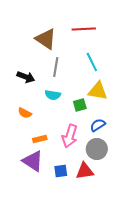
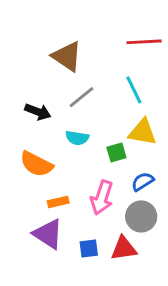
red line: (84, 29) -> (144, 42), moved
gray line: (56, 67) -> (81, 97), turned 42
orange semicircle: (25, 113) -> (36, 164), size x1.6

